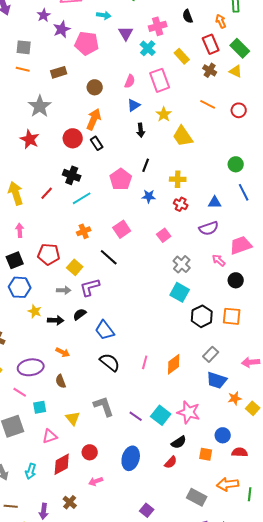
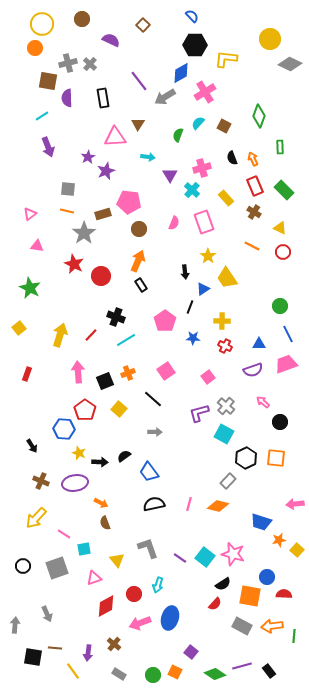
orange arrow: (221, 21) -> (253, 159), moved
pink pentagon: (87, 43) -> (129, 202), moved
yellow triangle: (236, 71) -> (280, 228), moved
blue triangle: (134, 105) -> (203, 289), moved
gray star: (40, 106) -> (84, 233), moved
red circle: (73, 138) -> (101, 276), moved
red star: (30, 139) -> (74, 264), moved
yellow arrow: (16, 193) -> (60, 335), turned 35
pink arrow: (20, 230) -> (78, 372), moved, size x1.5
pink trapezoid: (241, 245) -> (286, 364), moved
red pentagon: (49, 254) -> (85, 410), moved, turned 30
black square: (15, 260) -> (105, 381), moved
purple L-shape: (90, 287) -> (199, 413), moved
gray arrow: (64, 290) -> (155, 432), moved
orange arrow: (63, 352) -> (101, 503), moved
gray rectangle: (211, 354) -> (228, 481), moved
black semicircle: (110, 362) -> (154, 504), turned -50
orange diamond: (174, 364) -> (218, 506), turned 50
purple ellipse: (31, 367) -> (75, 483), moved
orange square: (206, 454) -> (250, 596), size x1.6
blue ellipse: (131, 458) -> (170, 618), moved
cyan arrow: (31, 471) -> (158, 585), moved
pink arrow: (96, 481) -> (140, 623), size x1.5
gray rectangle: (197, 497) -> (242, 626), moved

